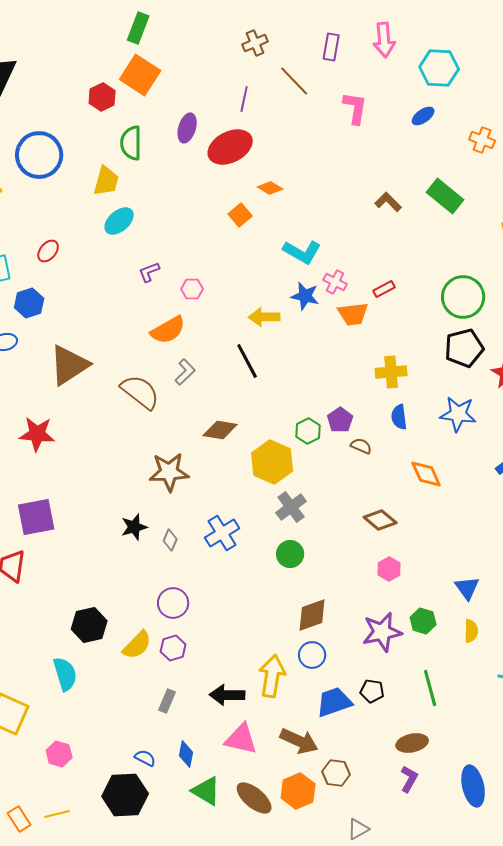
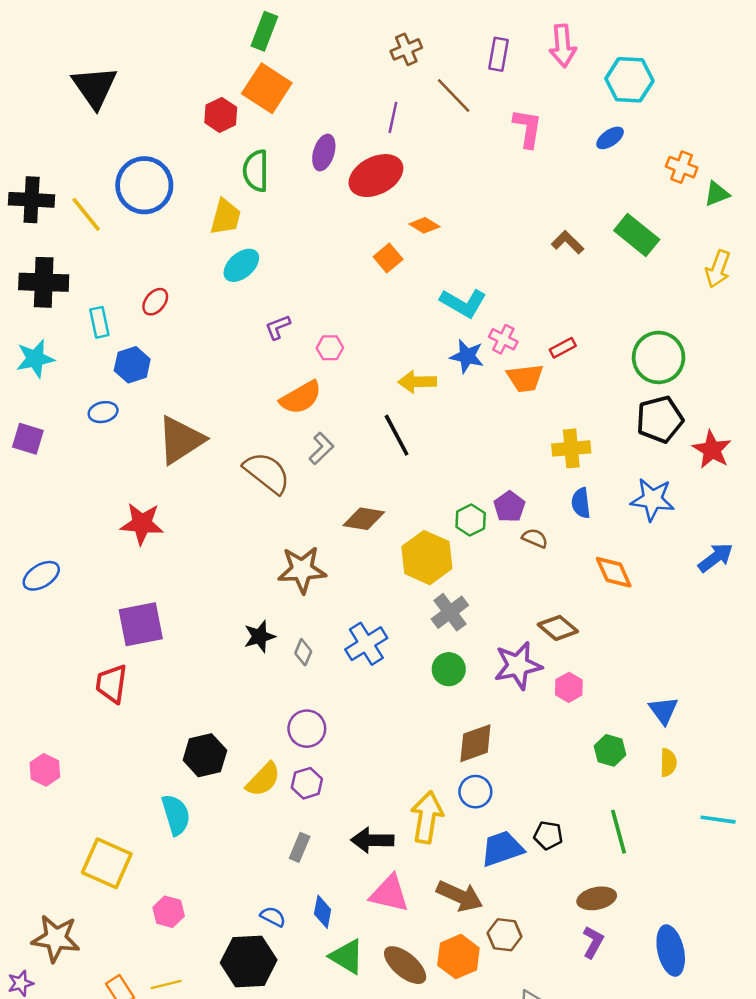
purple star: (382, 632) -> (518, 666), moved

